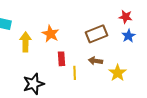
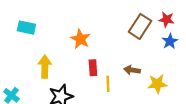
brown rectangle: (97, 34) -> (140, 26), moved, turned -35
yellow arrow: (26, 42) -> (45, 67), moved
yellow star: (118, 73) -> (157, 84), turned 30

